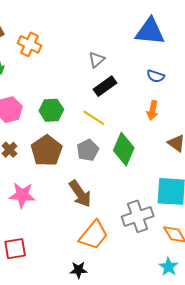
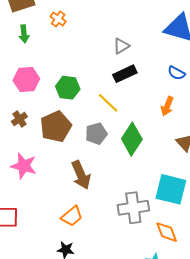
orange cross: (29, 44) -> (58, 19), size x0.7
orange trapezoid: (94, 235) -> (72, 216), moved, size x0.7

